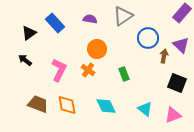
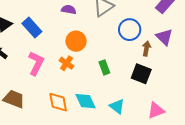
blue rectangle: (55, 23) -> (32, 27), moved
black square: (177, 83) -> (141, 74), moved
orange diamond: (67, 105) -> (58, 102), moved
cyan triangle: (145, 109) -> (117, 106), moved

